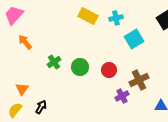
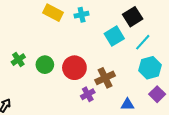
cyan square: (134, 39) -> (114, 36), moved
red circle: (109, 70) -> (74, 68), size x1.5

